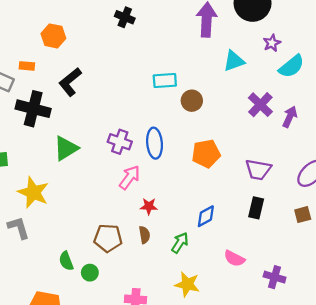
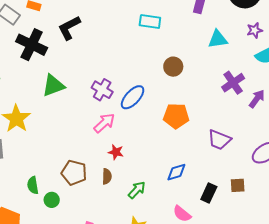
cyan rectangle: (165, 81) -> (150, 21), moved
blue ellipse: (155, 143) -> (133, 97), turned 36
black rectangle: (256, 208) -> (209, 193), moved
brown square: (303, 215) -> (238, 185), moved
blue diamond: (206, 216) -> (176, 172), moved

